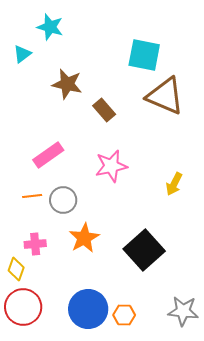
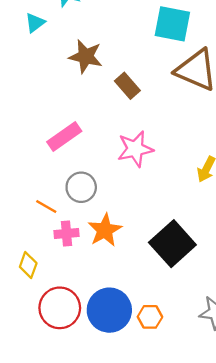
orange line: (32, 196) -> (46, 206), moved, turned 36
pink cross: (35, 244) -> (67, 233), moved
red circle: (23, 307) -> (60, 308), moved

